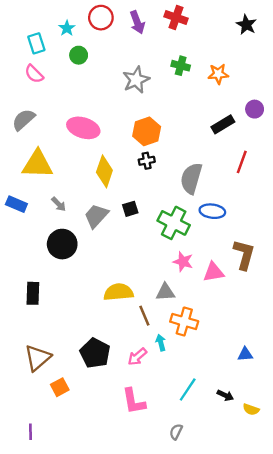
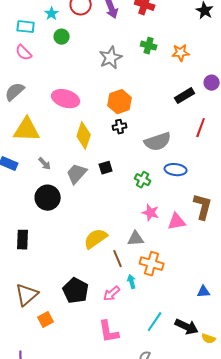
cyan rectangle: (36, 43) -> (26, 27), turned -66
gray semicircle: (191, 178) -> (158, 142), turned -124
green cross: (174, 223) -> (143, 180), size x0.6
yellow semicircle: (118, 292) -> (96, 239), turned -30
black arrow: (225, 395) -> (187, 327), size x1.6

